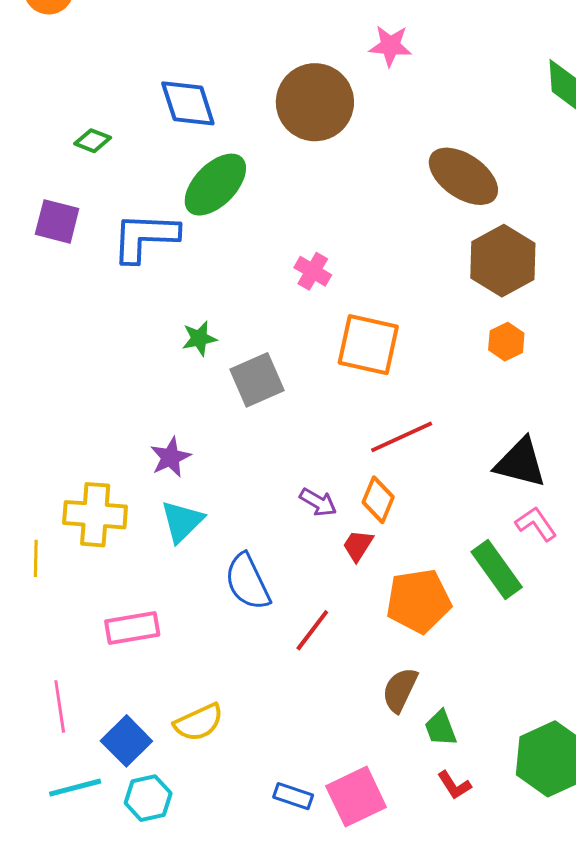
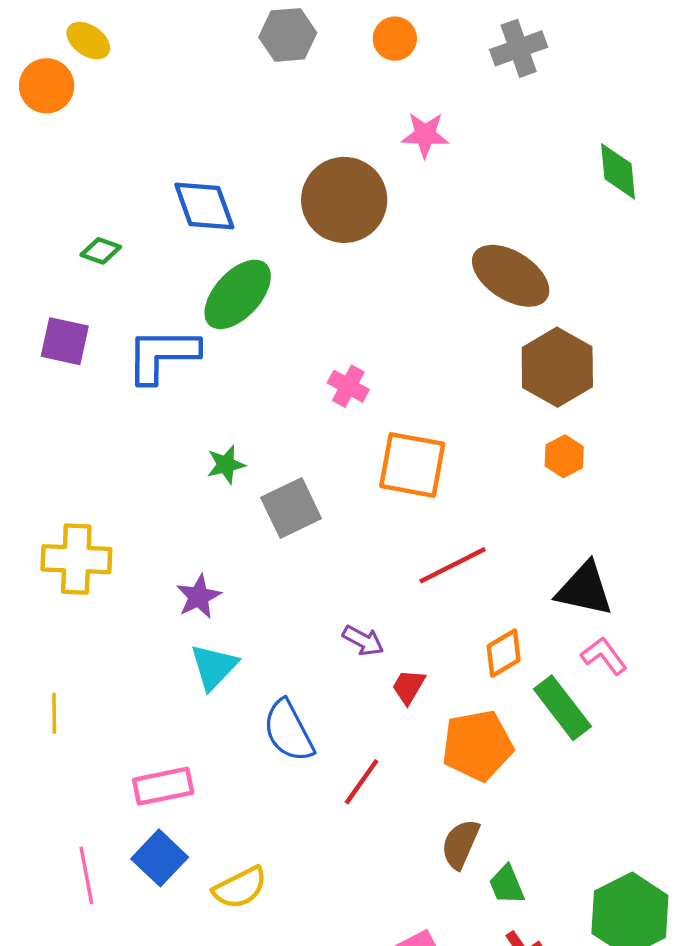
orange diamond: (378, 500) -> (504, 653), moved, turned 39
yellow cross: (95, 515) -> (76, 559), moved
blue square: (126, 741) -> (160, 858), moved

